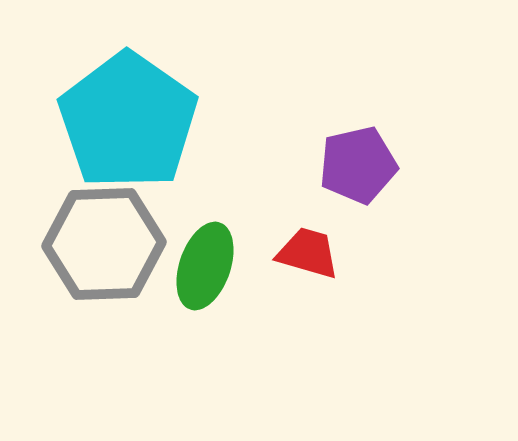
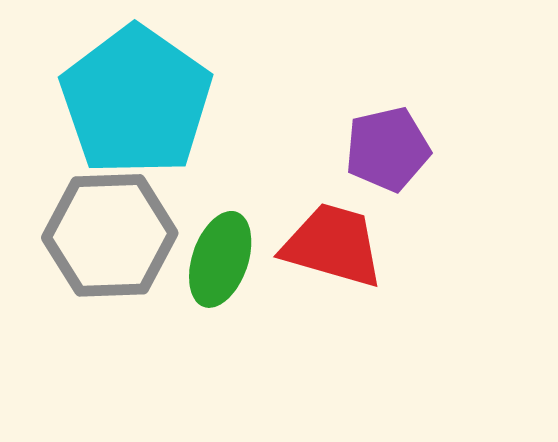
red trapezoid: (308, 253) -> (333, 245), size x1.5

